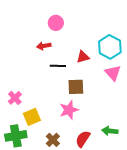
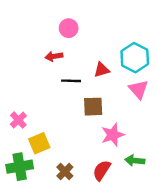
pink star: (69, 110) -> (113, 135), moved

